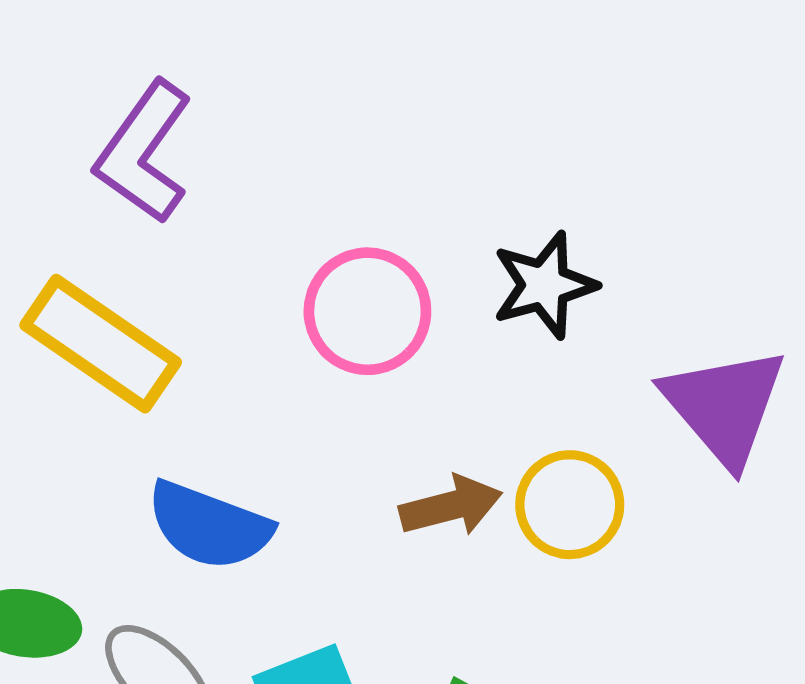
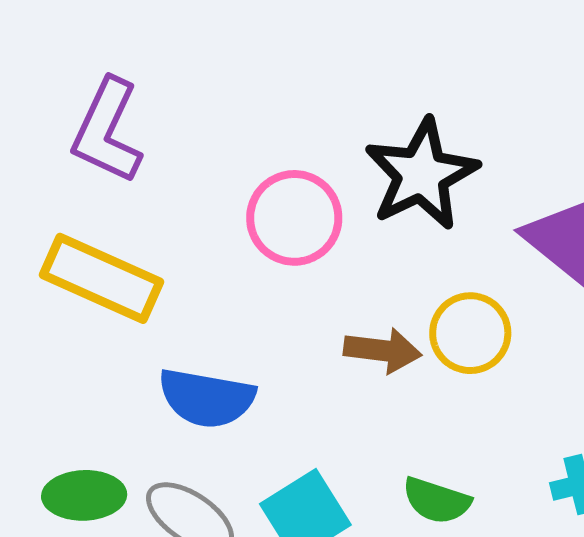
black star: (544, 285) -> (421, 174), size x1.4
brown arrow: (451, 506) -> (383, 350), turned 32

